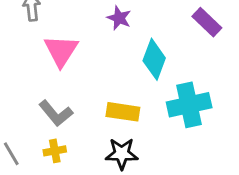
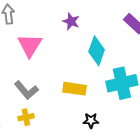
black star: (122, 154) -> (91, 121), moved, size x0.7

